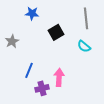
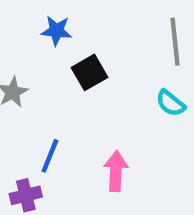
black square: (56, 32) -> (89, 72), moved
purple cross: (42, 88) -> (26, 195), moved

